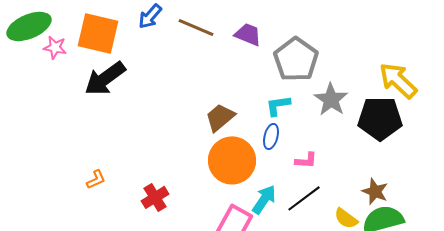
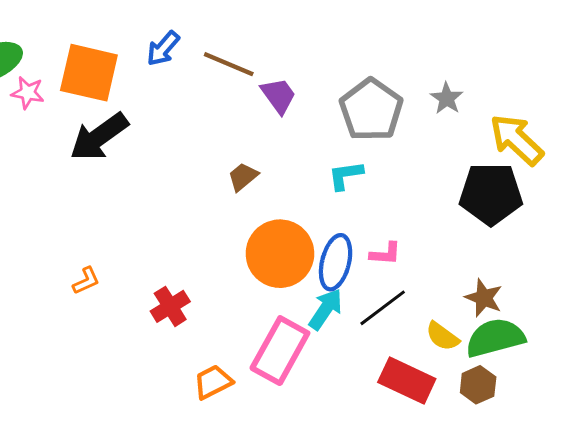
purple trapezoid: (248, 34) -> (279, 95), moved, turned 32
gray star: (331, 99) -> (447, 98), moved, size x0.7
brown trapezoid: (220, 117) -> (243, 177), moved, size x0.7
blue ellipse: (271, 136) -> (336, 262), moved, size x1.5

